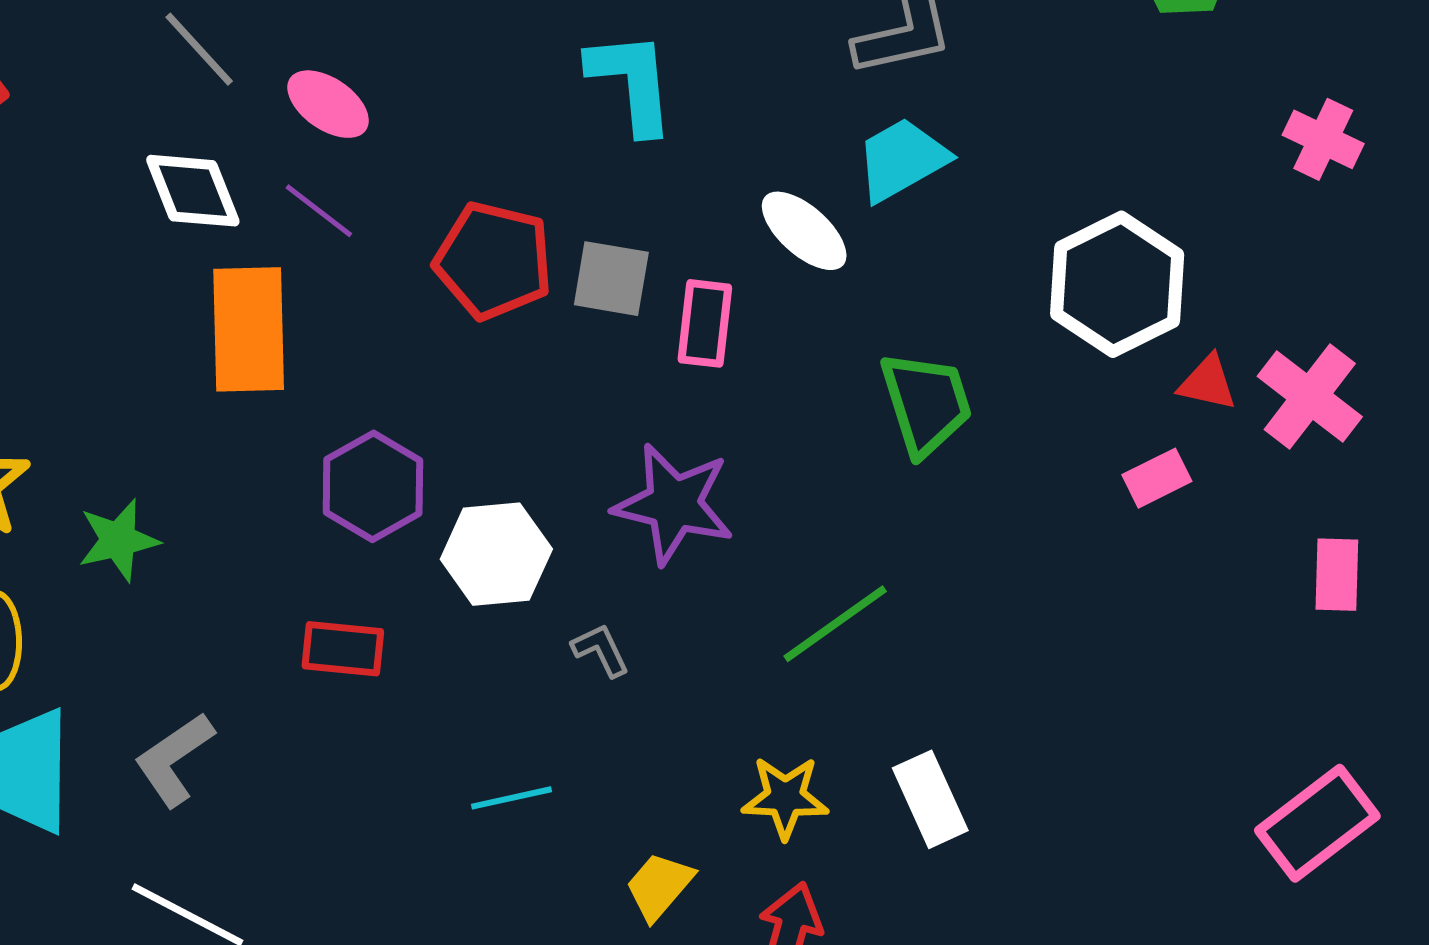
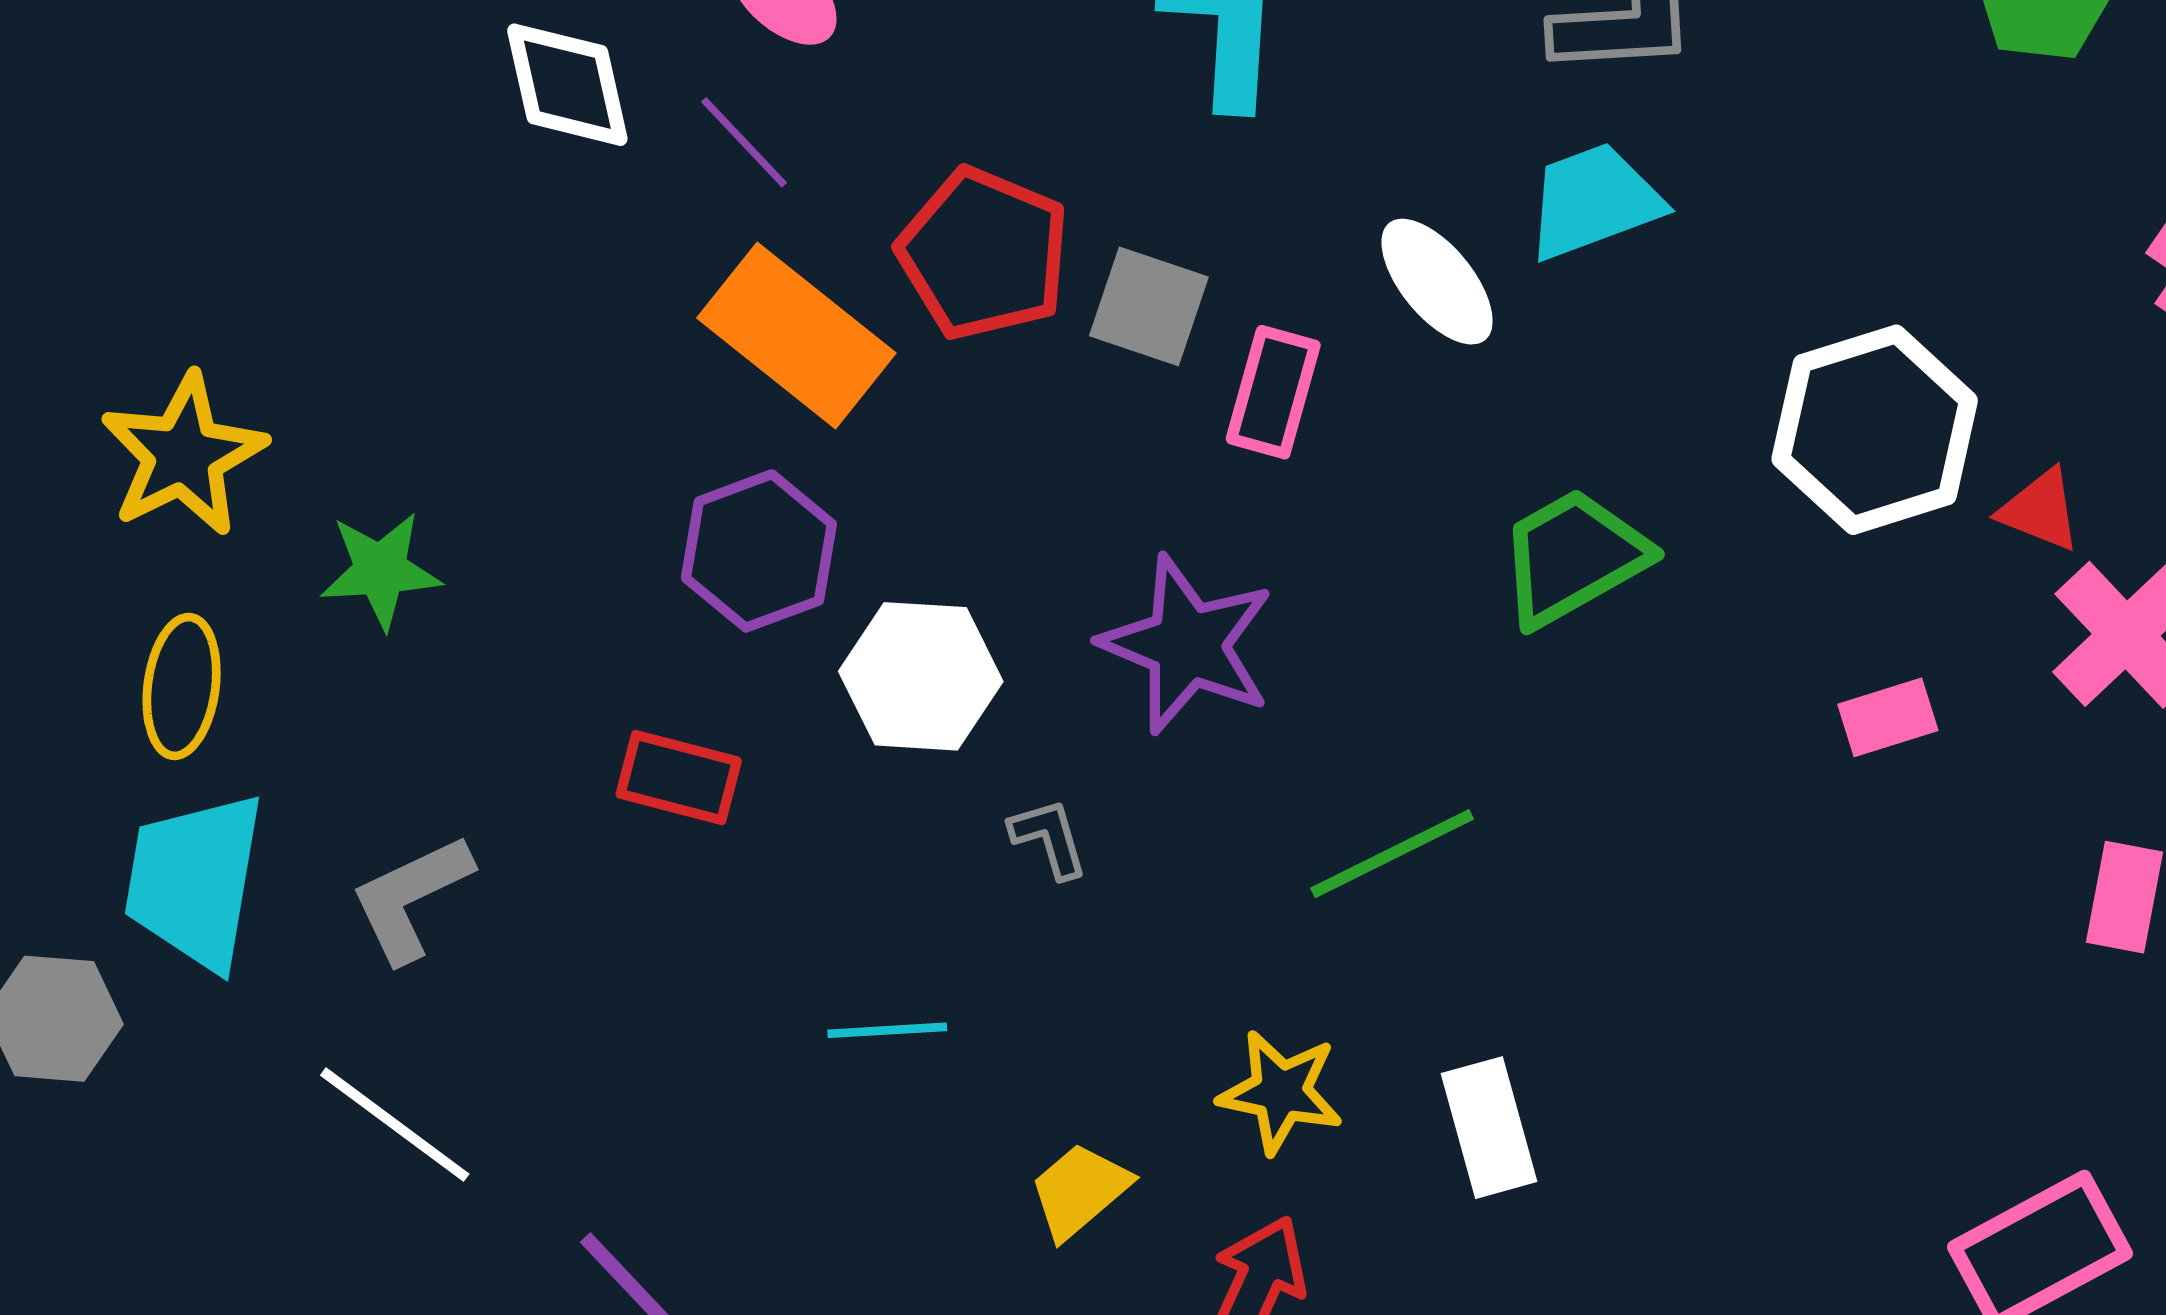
orange rectangle: (249, 329) -> (796, 336), moved, turned -59
red triangle: (1208, 383) -> (2040, 510), moved
green trapezoid: (926, 403) -> (1573, 557), turned -111

